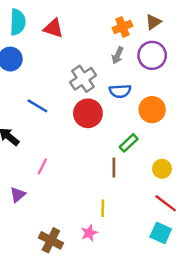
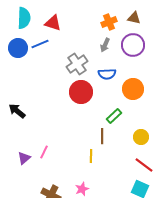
brown triangle: (153, 22) -> (134, 18), turned 48
blue line: (37, 106) -> (40, 44), moved, turned -54
pink line: (42, 166) -> (44, 152), moved
yellow line: (103, 208) -> (91, 156), moved

